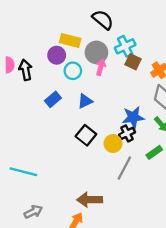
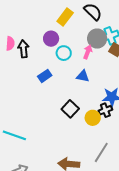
yellow rectangle: (70, 40) -> (65, 17), moved, turned -72
gray circle: (96, 52) -> (97, 39), moved
blue triangle: (85, 101) -> (83, 76), moved, turned 32
gray line: (124, 168) -> (101, 152), moved

